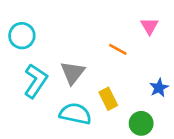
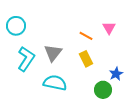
pink triangle: (149, 26) -> (109, 28), moved
blue star: (159, 88) -> (116, 74), moved
yellow rectangle: (108, 99) -> (86, 59), moved

